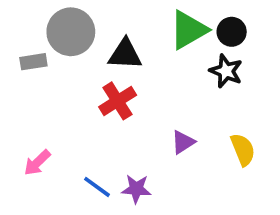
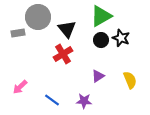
black circle: (232, 32) -> (101, 40), moved
black triangle: (125, 54) -> (67, 29), turned 48
purple star: (136, 189) -> (84, 101), moved

